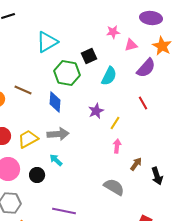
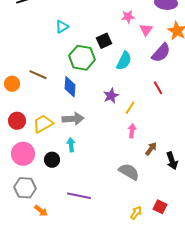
cyan triangle: (47, 42) -> (62, 27), size x0.6
pink triangle: (131, 45) -> (146, 30), turned -40
cyan arrow: (56, 160) -> (71, 145), turned 40

